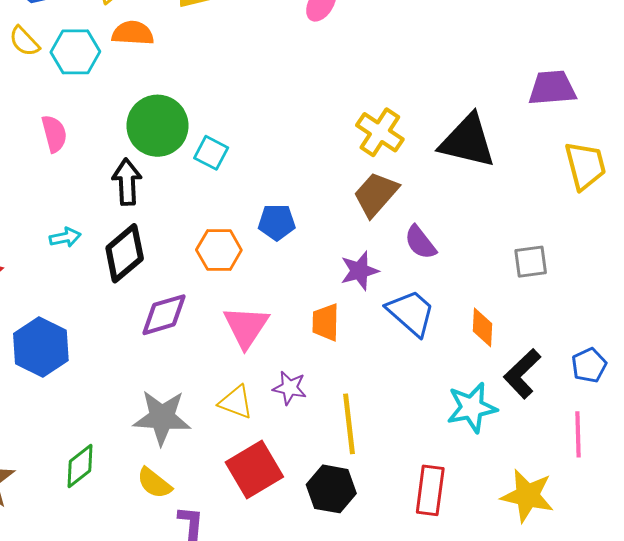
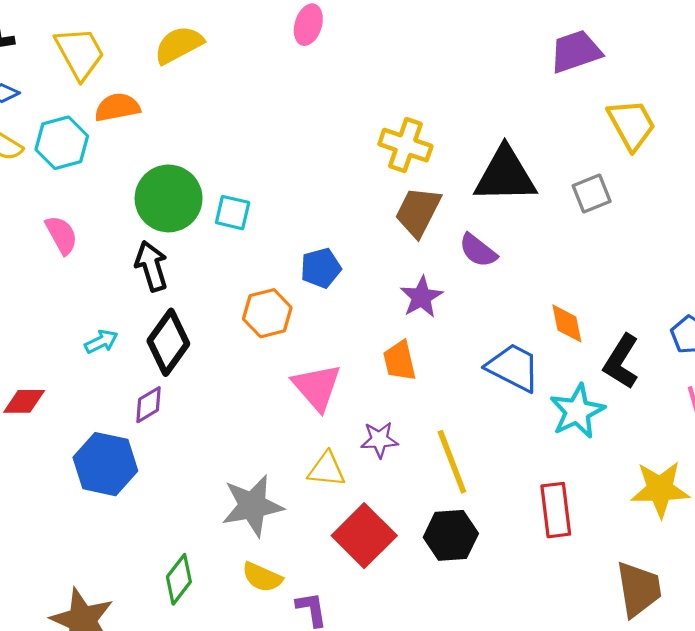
black triangle: (468, 141) -> (505, 175), moved
gray square: (531, 262) -> (592, 194), moved
blue trapezoid: (411, 313) -> (513, 367), moved
purple diamond: (164, 315) -> (149, 405), moved, size x0.7

